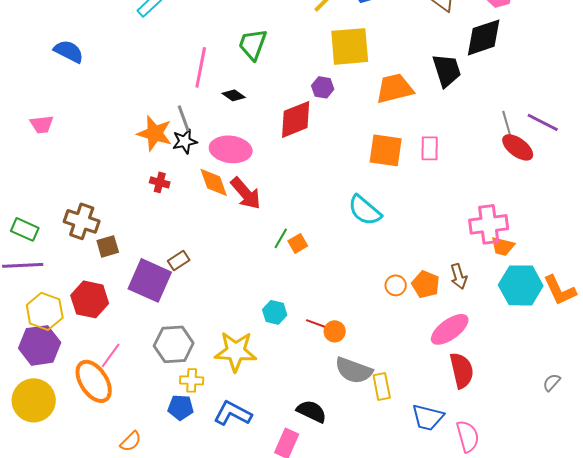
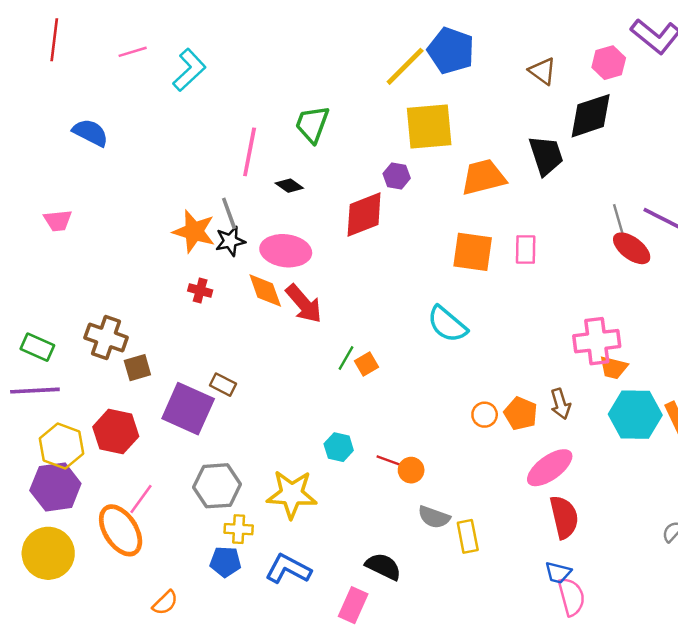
brown rectangle: (179, 260) -> (223, 385), turned 60
gray semicircle: (354, 370) -> (434, 517), size x0.7
blue trapezoid: (428, 417) -> (558, 573), moved, size x0.7

